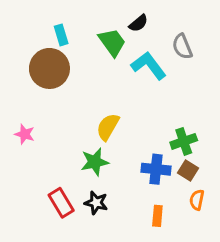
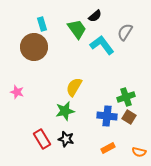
gray semicircle: (182, 47) -> (125, 32), turned 54
orange semicircle: (197, 200) -> (139, 152), moved, turned -88
orange rectangle: (157, 216) -> (108, 148), turned 56

